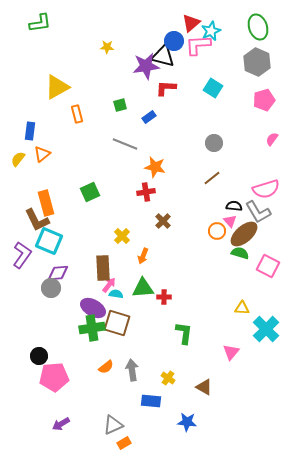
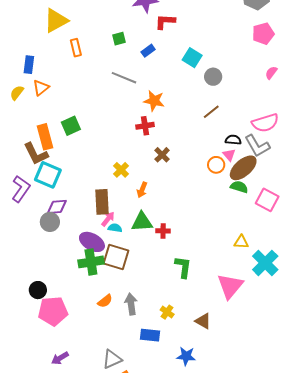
cyan square: (213, 88) -> (192, 58), moved
green square: (90, 192) -> (71, 126), moved
pink triangle: (231, 352) -> (230, 286), size x1.6

